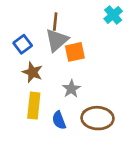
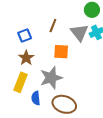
gray triangle: (57, 40) -> (79, 33), moved, turned -42
gray star: (71, 89) -> (51, 78), size x1.6

